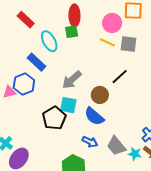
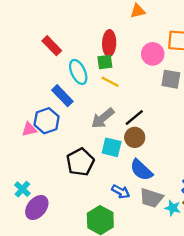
yellow line: (107, 42) -> (110, 82), moved
black line: (120, 77) -> (134, 118), moved
cyan square: (68, 105) -> (112, 147), moved
blue semicircle: (94, 116) -> (141, 170), moved
gray trapezoid: (116, 146) -> (151, 198), turned -35

